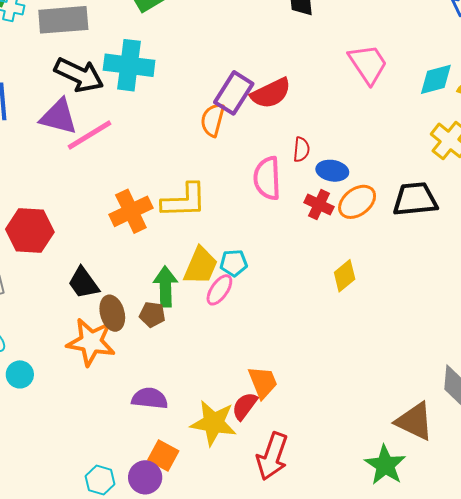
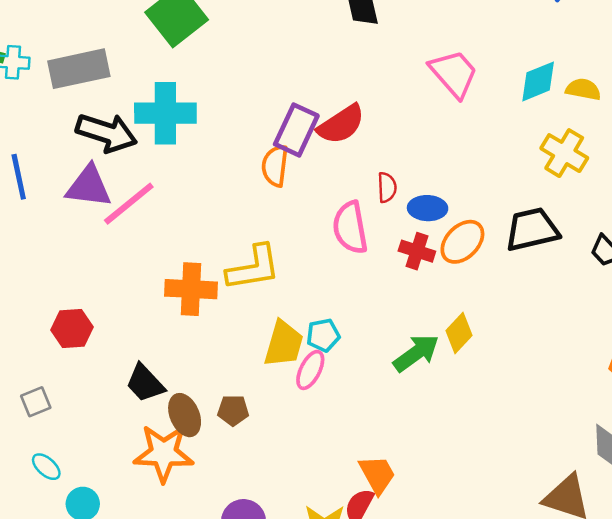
orange cross: (131, 211) -> (191, 289), turned 36
red hexagon: (30, 231) -> (72, 328), size x0.7
green arrow: (165, 287) -> (416, 353), moved, turned 63

